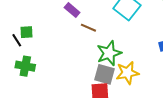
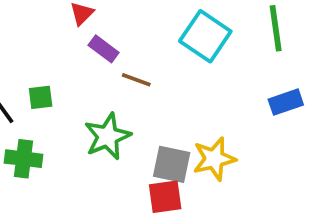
green square: (27, 32) -> (41, 97), moved
green star: (109, 53) -> (108, 136), moved

